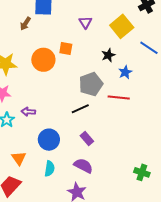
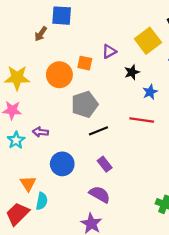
purple triangle: (85, 22) -> (109, 51), moved, turned 32
gray pentagon: (91, 84) -> (85, 104), moved
cyan semicircle: (50, 169) -> (42, 201), moved

